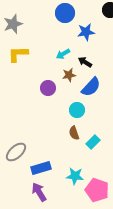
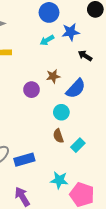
cyan arrow: (63, 54) -> (47, 40), moved
black arrow: (85, 62) -> (85, 56), moved
blue rectangle: (41, 168) -> (24, 160), moved

